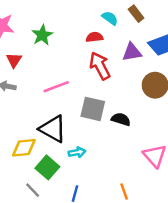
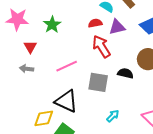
purple triangle: (132, 52) -> (117, 27), moved
black semicircle: (121, 119) -> (125, 73), moved
cyan arrow: (77, 152) -> (113, 116), moved, turned -32

